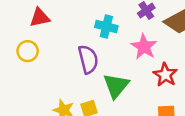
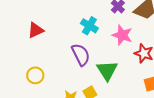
cyan cross: (106, 27) -> (89, 26), turned 30
yellow circle: (28, 51) -> (35, 75), moved

